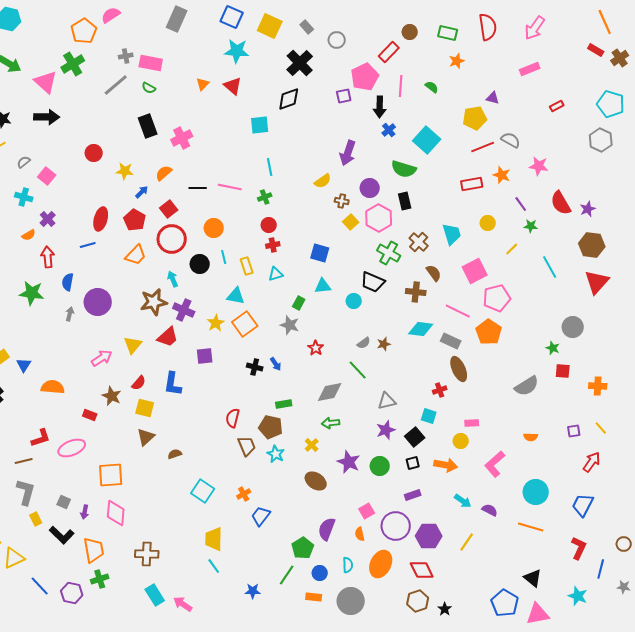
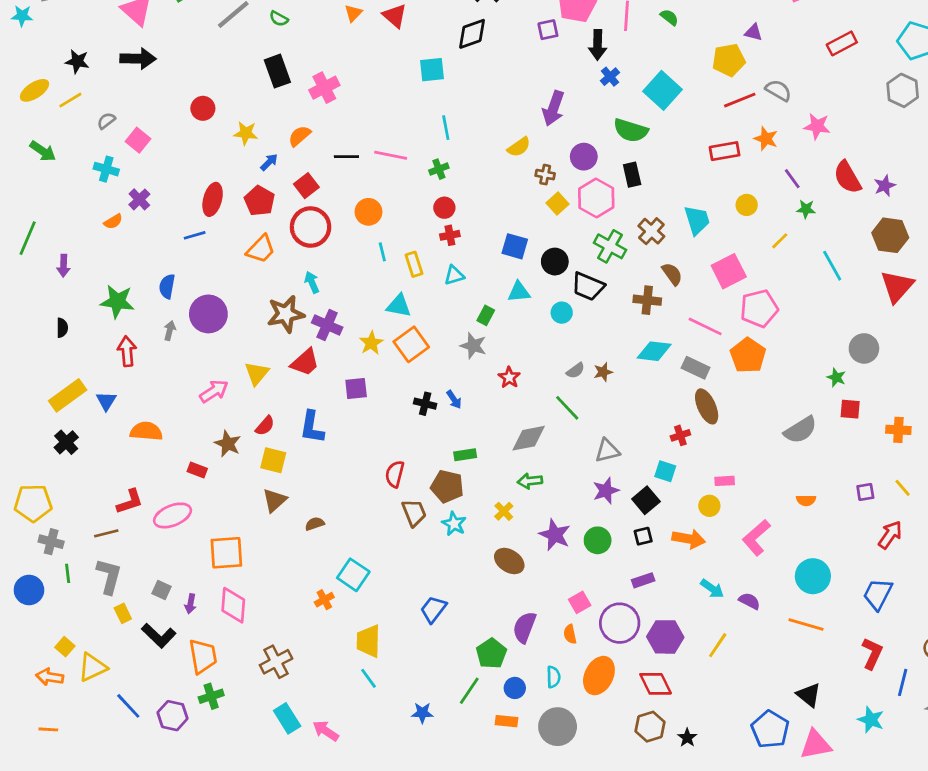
red rectangle: (557, 106) -> (842, 43), size x1.5
red arrow: (48, 257) -> (127, 351), moved
black circle: (200, 264) -> (555, 262), moved
orange cross: (244, 494) -> (324, 600), moved
brown cross: (147, 554) -> (276, 662), turned -30

